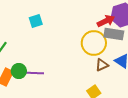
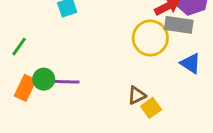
brown triangle: (102, 65) -> (137, 95), moved

